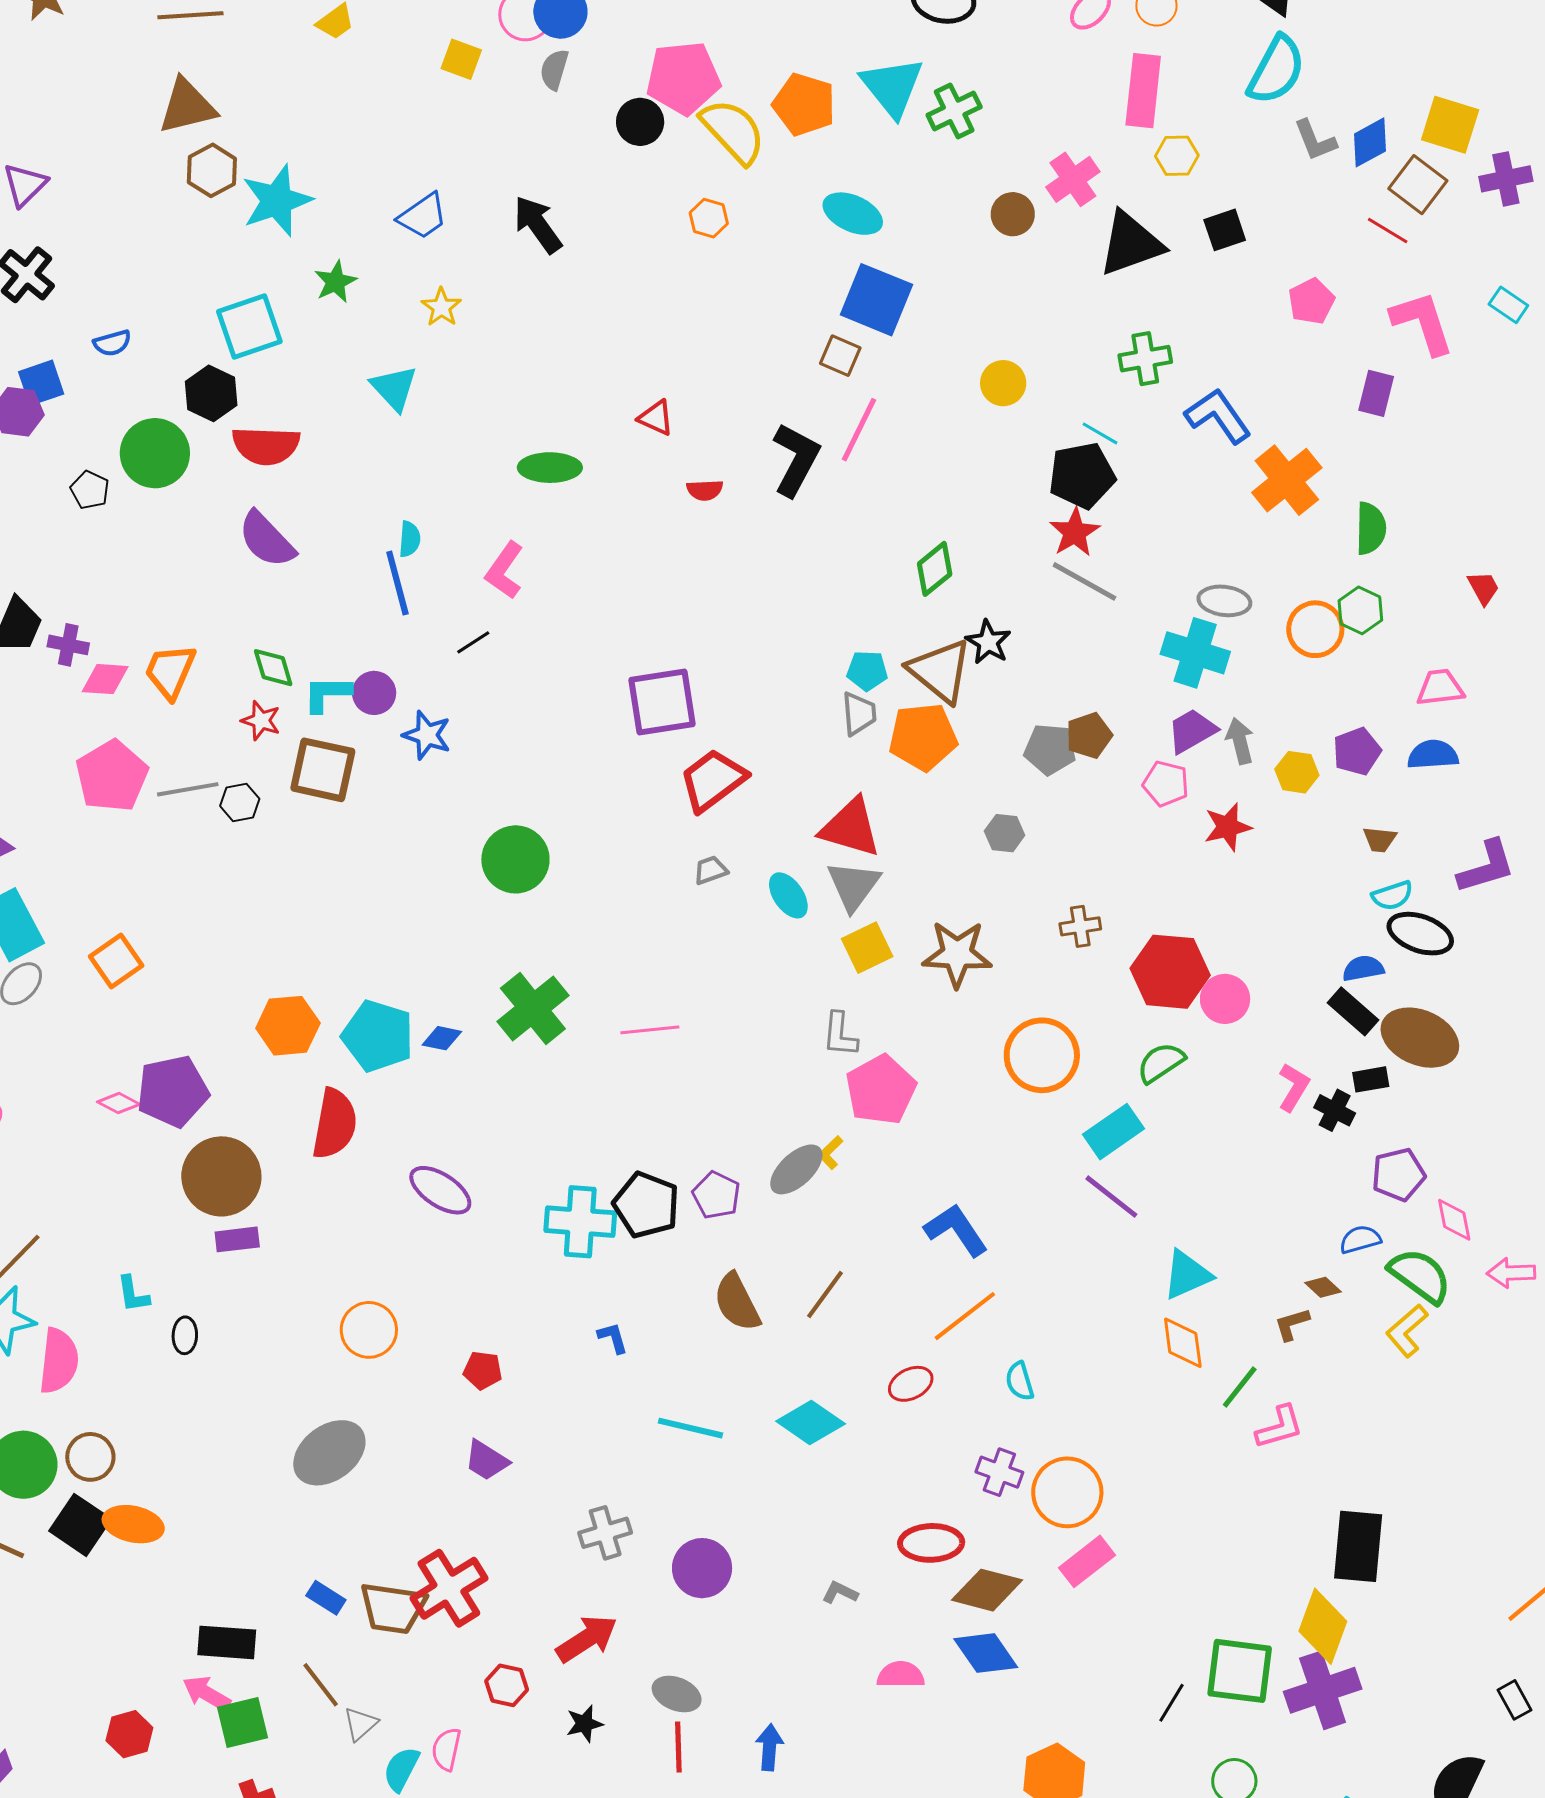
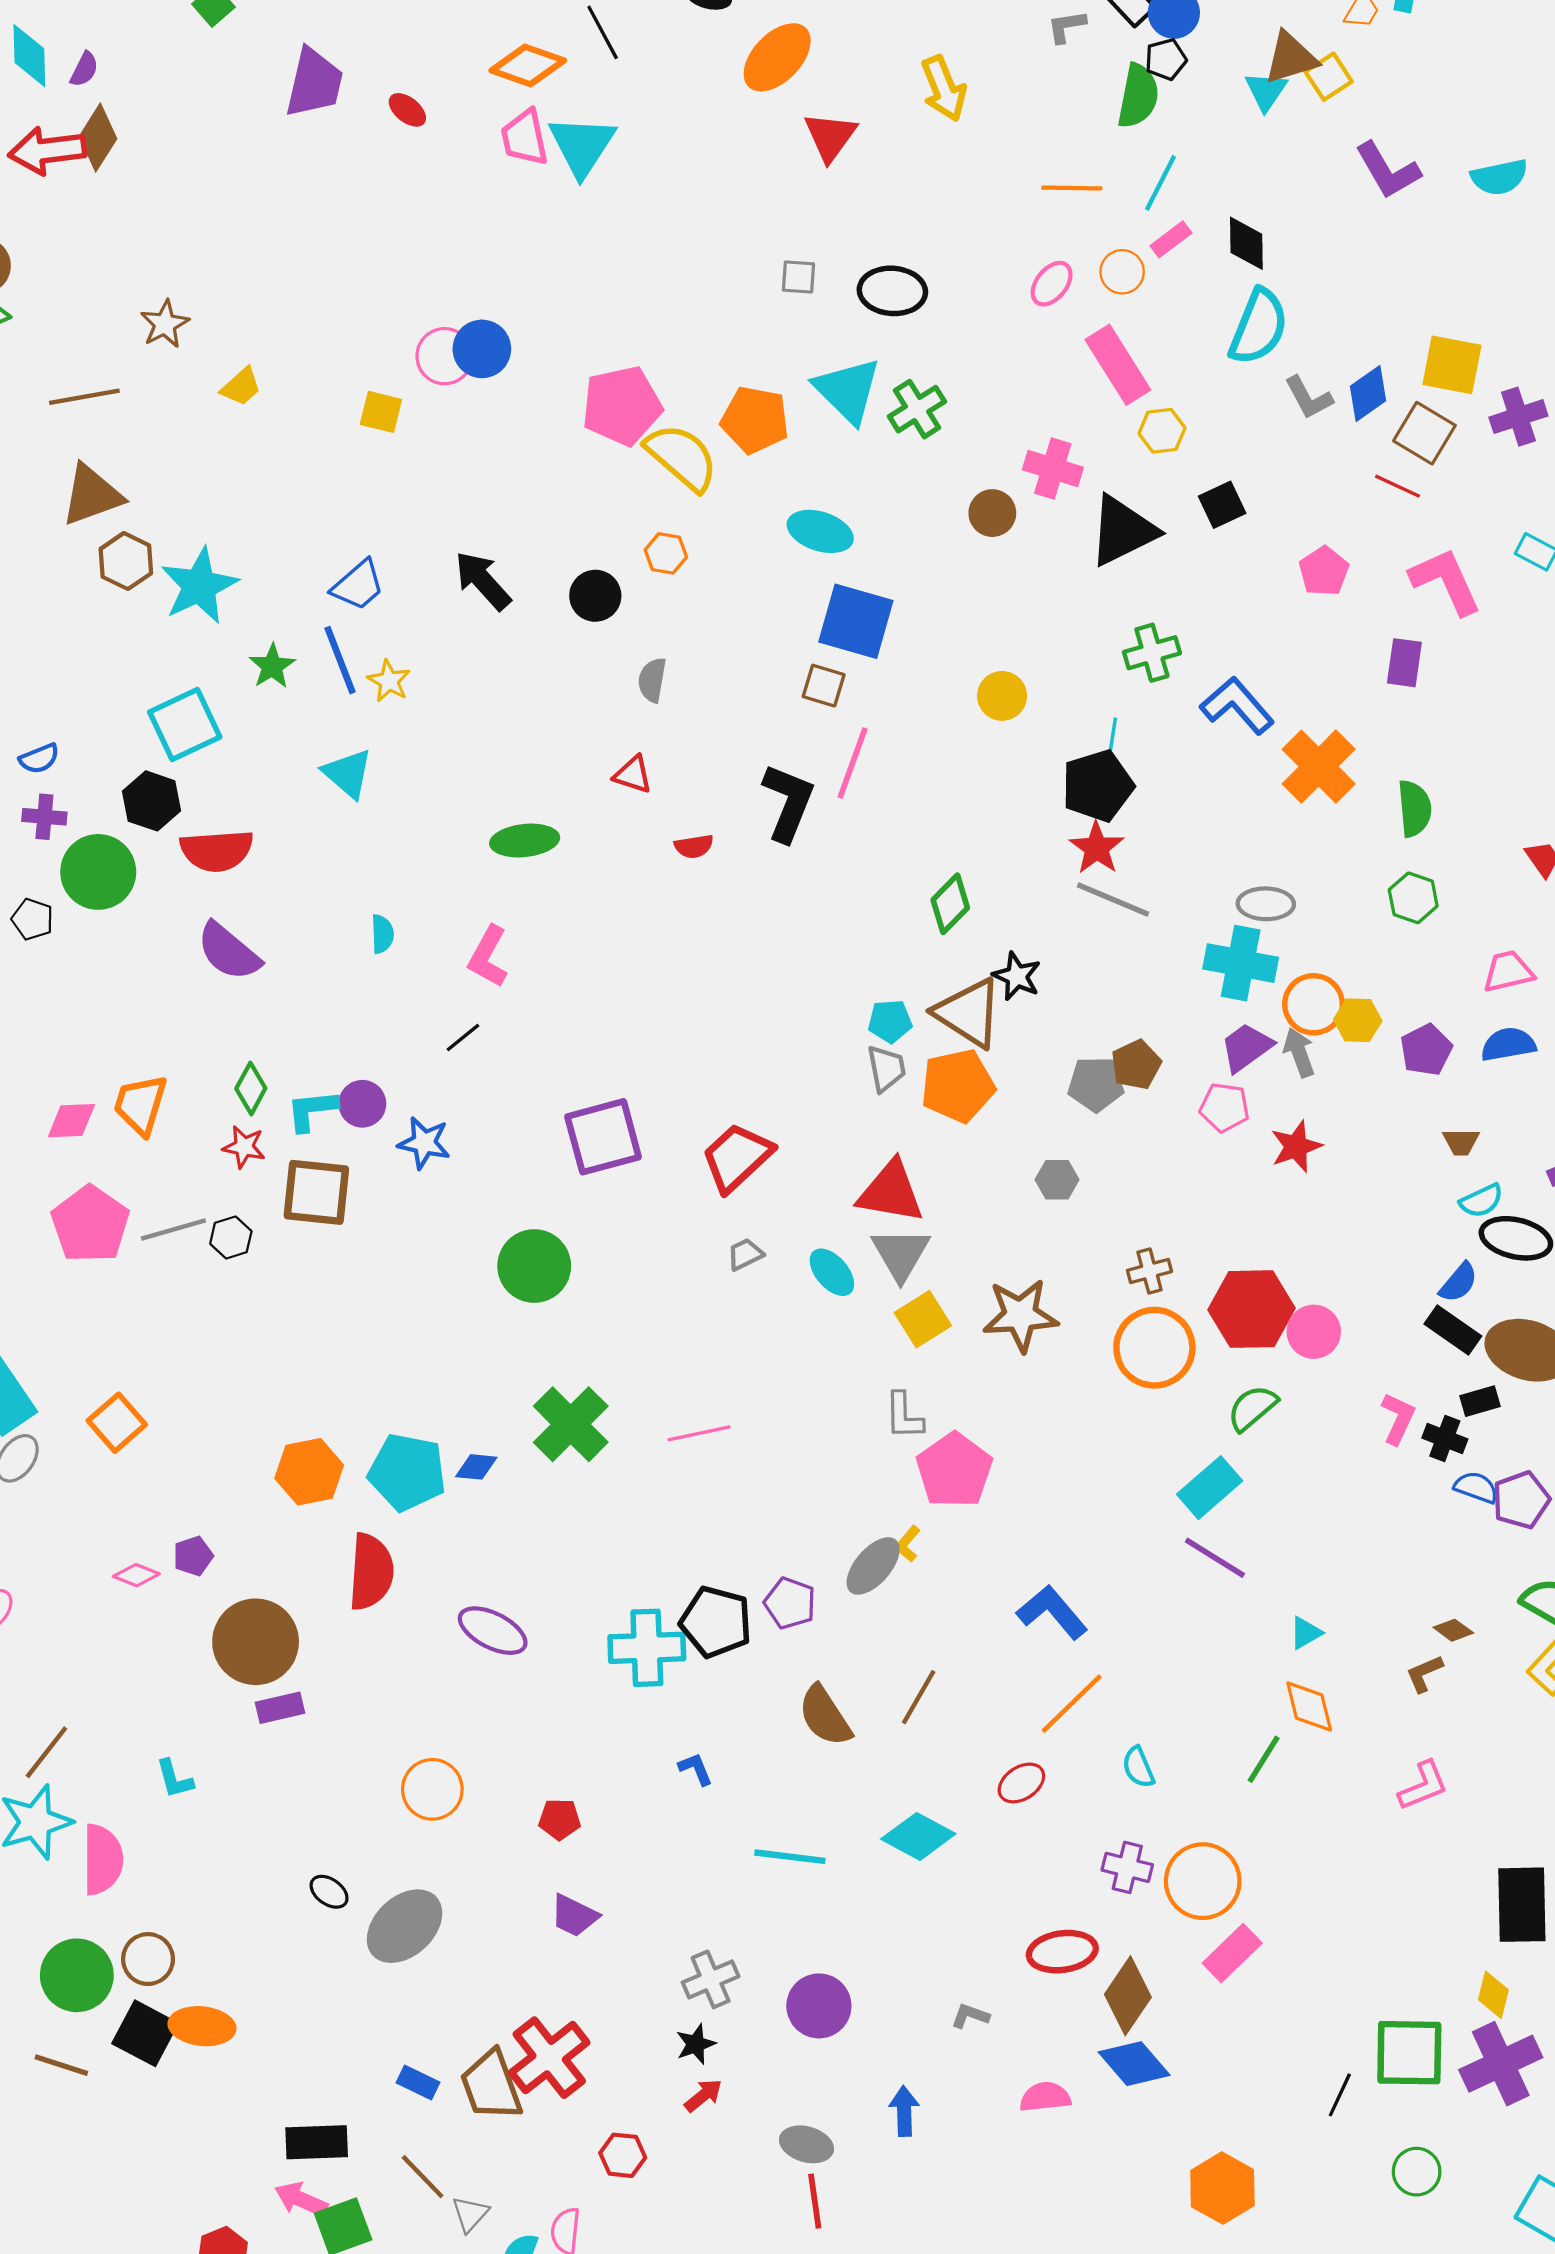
gray semicircle: (554, 70) -> (652, 680), moved
pink rectangle: (1143, 91) -> (1118, 365), turned -32
black circle: (640, 122) -> (595, 596), moved
pink cross: (1073, 179) -> (1053, 469), turned -32
cyan line: (1100, 433) -> (1112, 739), turned 75
blue line: (397, 583) -> (340, 660), moved
orange circle: (1315, 629) -> (1314, 1004), moved
purple cross: (68, 645) -> (44, 817), moved
green diamond: (273, 668) -> (251, 1088), turned 51
purple square: (662, 702) -> (603, 1137), moved
yellow hexagon: (1297, 772) -> (1358, 1020), moved
blue semicircle: (1363, 968) -> (1459, 1283), turned 147
orange circle: (1042, 1055) -> (1154, 1348), moved
purple pentagon: (173, 1091) -> (193, 1556), size x0.5
blue semicircle: (1360, 1239) -> (1476, 1487), moved, turned 42
cyan triangle: (1187, 1275) -> (1306, 1633), size x0.6
black ellipse: (185, 1335) -> (329, 1892), moved, turned -51
green line: (1240, 1387) -> (1264, 1759), moved
brown diamond: (987, 1590) -> (1128, 1996), turned -64
brown trapezoid: (393, 1608) -> (491, 2086), turned 68
yellow diamond: (1323, 1626) -> (1493, 1995), size x0.6
red arrow: (587, 1639) -> (703, 2096), size x0.6
black star: (584, 1724) -> (696, 2044), moved
blue arrow: (769, 1747) -> (904, 2111), moved

